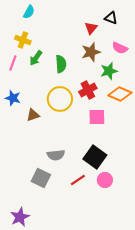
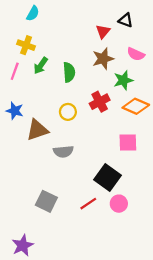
yellow circle: (60, 99) -> (68, 112), size x0.6
brown triangle: (33, 115) -> (37, 130), size x1.5
pink square: (97, 117) -> (128, 142), moved
gray semicircle: (56, 155) -> (63, 152), moved

